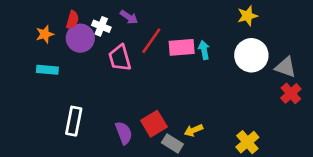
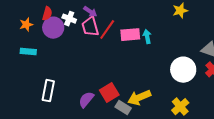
white circle: (251, 55) -> (183, 70), moved
pink trapezoid: (120, 58) -> (90, 27), moved
yellow arrow: (193, 130) -> (139, 98), size x1.6
purple semicircle: (124, 133) -> (86, 100), turned -120

